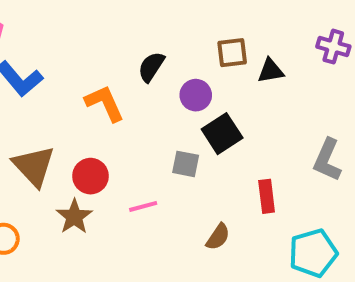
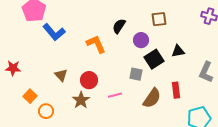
black triangle: (271, 71) -> (178, 51), moved
brown triangle: (34, 166) -> (61, 75), size x0.6
brown semicircle: (218, 237) -> (152, 98), moved, size x1.5

